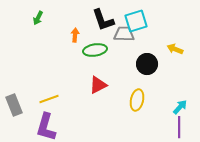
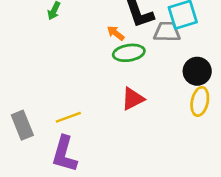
orange arrow: (75, 35) -> (116, 33), moved, turned -56
yellow ellipse: (137, 100) -> (200, 101), moved

